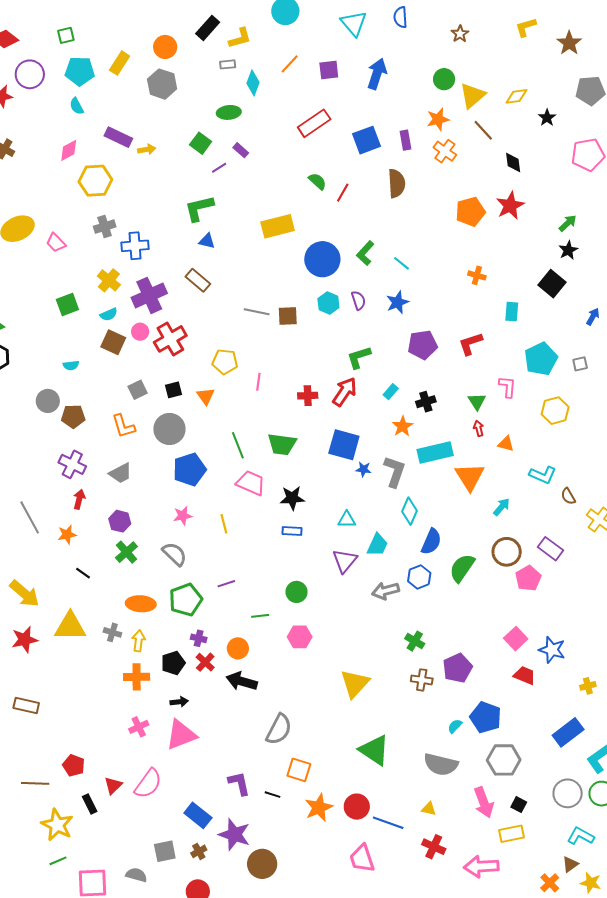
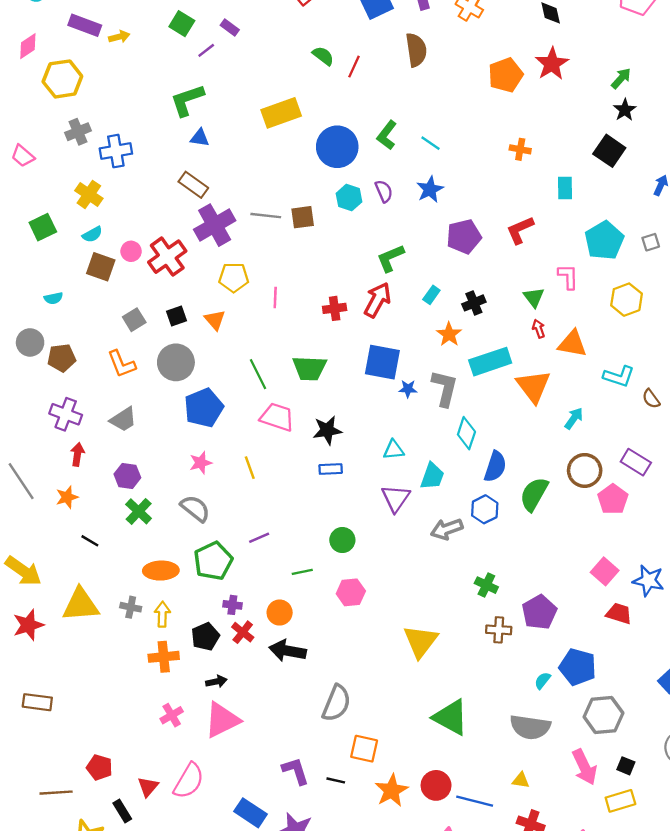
purple cross: (149, 295) -> (215, 225), moved
orange triangle: (506, 444) -> (572, 344), size x1.5

